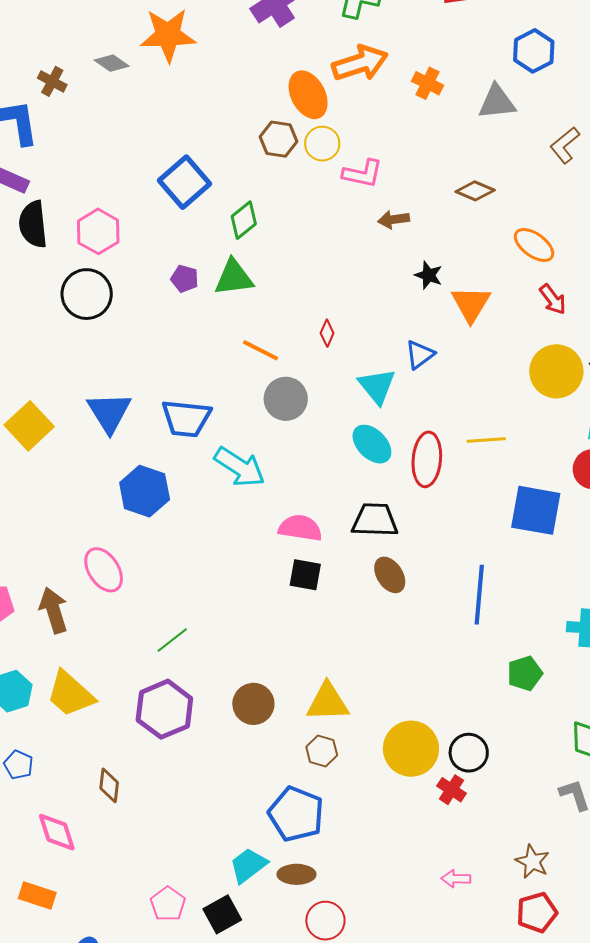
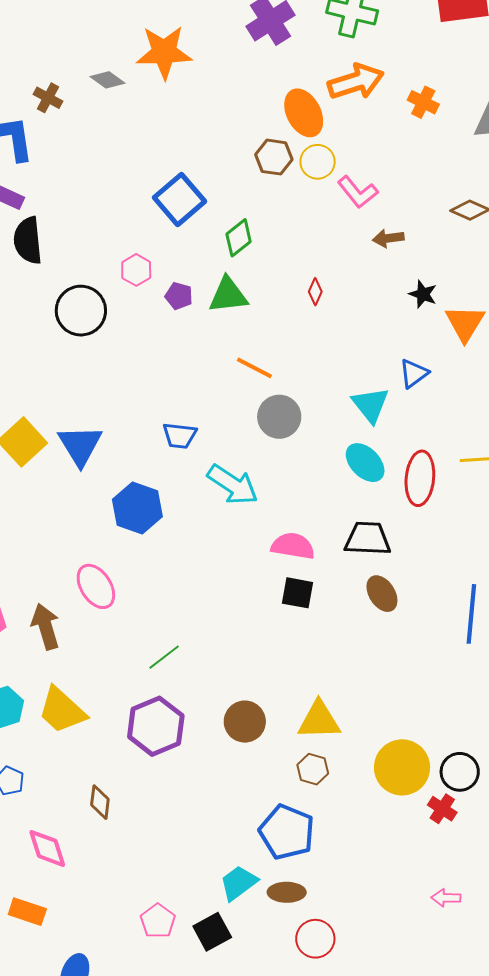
pink L-shape: (363, 174) -> (358, 192), turned 39
pink hexagon: (98, 231) -> (136, 270), moved, size x0.7
red diamond: (327, 333) -> (315, 292), moved
blue triangle: (109, 412) -> (80, 445), moved
blue trapezoid: (186, 418) -> (180, 436), size x0.7

